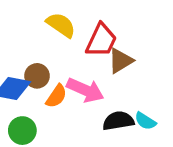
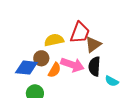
yellow semicircle: (61, 25) -> (54, 40), moved, turned -42
black semicircle: (118, 121) -> (94, 66), moved, turned -72

